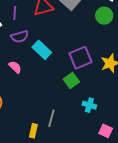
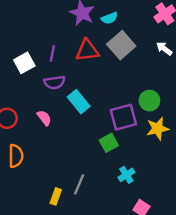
green circle: (104, 16) -> (149, 101), moved
cyan cross: (89, 105) -> (126, 175), turned 32

